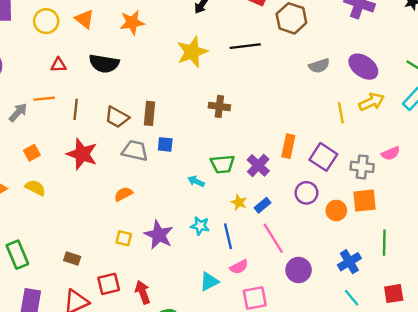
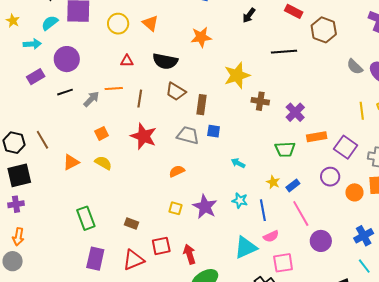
orange star: (132, 22) -> (201, 37), moved
yellow star: (192, 52) -> (237, 75), moved
gray semicircle: (319, 66) -> (355, 67), moved, turned 60
brown trapezoid: (117, 117) -> (176, 92), moved
orange rectangle: (288, 146) -> (317, 137), turned 66
green trapezoid: (222, 164) -> (285, 149), moved
purple cross: (258, 165) -> (295, 112), moved
cyan triangle: (209, 282) -> (246, 247), size x1.4

